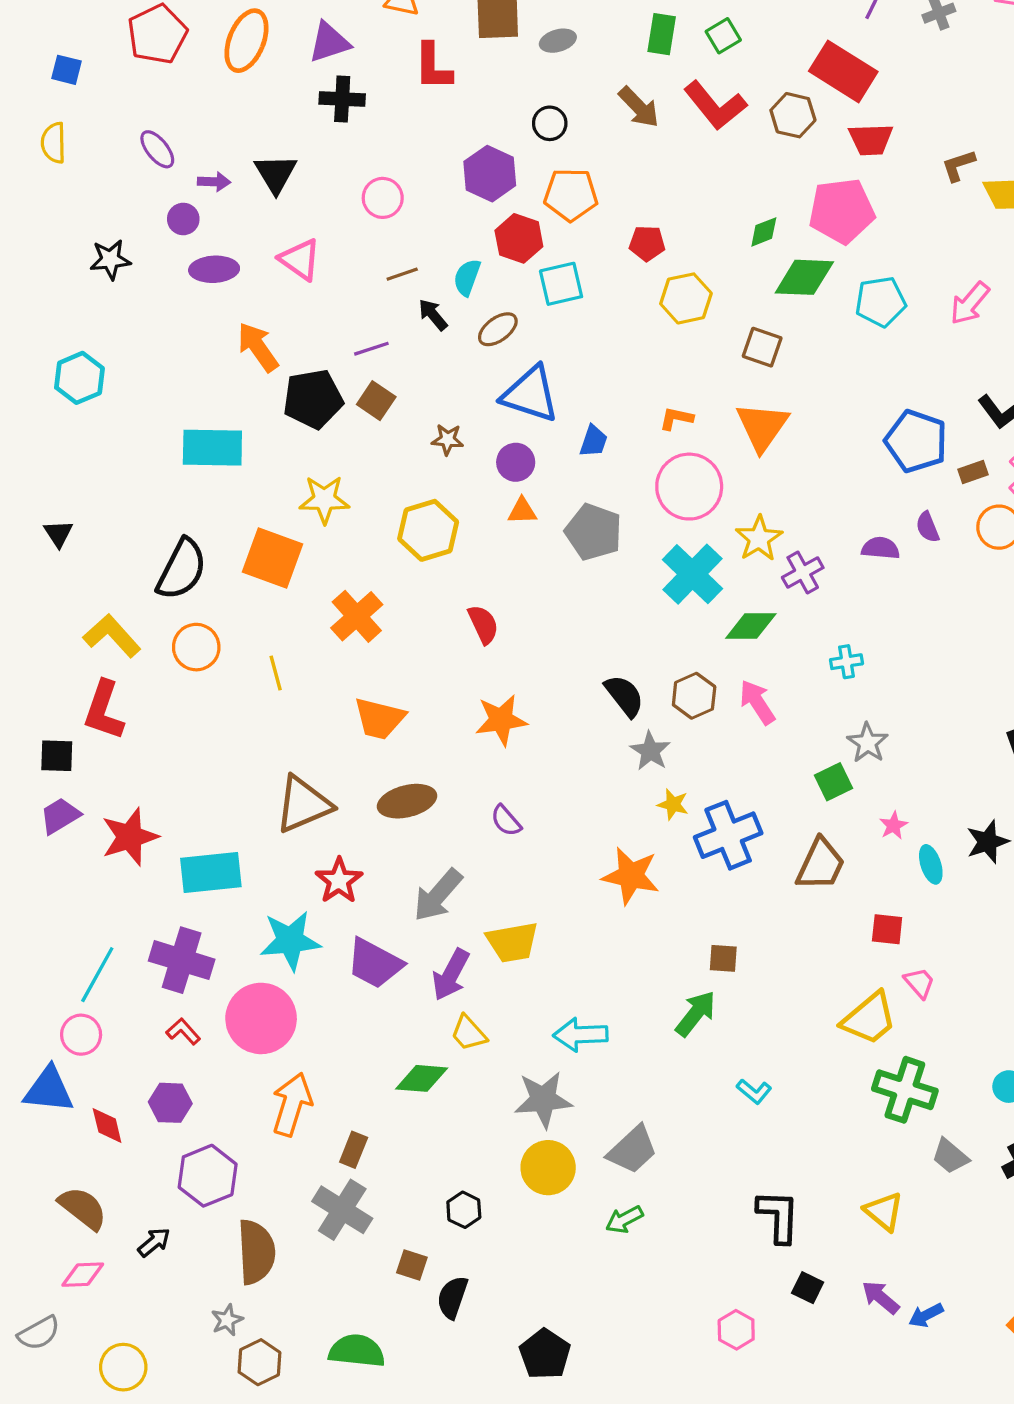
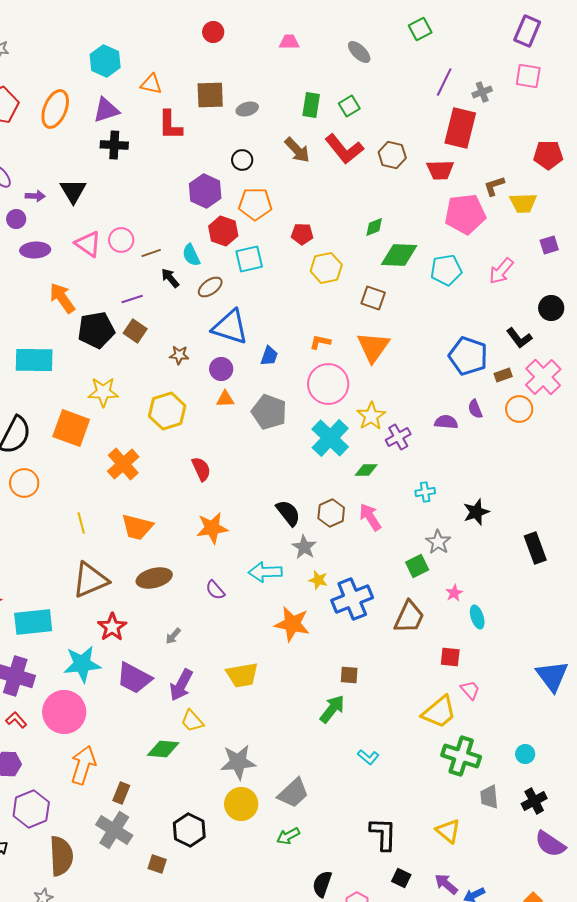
red rectangle: (843, 71) -> (460, 128), moved, turned 72
pink circle: (383, 198) -> (121, 240), moved
pink pentagon: (842, 211) -> (465, 214), moved
cyan semicircle: (467, 277) -> (191, 255), turned -45
green diamond: (751, 626) -> (366, 470), size x0.7
yellow line: (276, 673) -> (81, 523), moved
black star: (988, 842) -> (476, 512), moved
gray arrow: (438, 895) -> (173, 636), size x0.5
yellow trapezoid: (512, 942) -> (242, 675), moved
cyan arrow: (581, 1035) -> (265, 572), moved
gray trapezoid: (950, 1156) -> (489, 797), turned 45
black hexagon: (464, 1210) -> (189, 830), size x1.5
black semicircle: (452, 1297) -> (322, 884), moved

